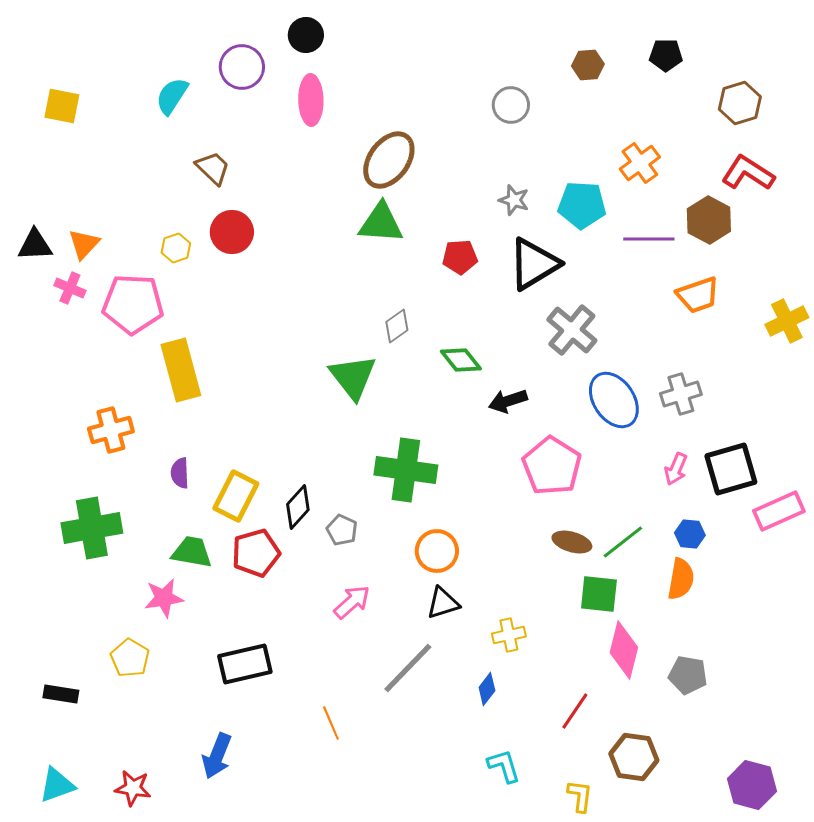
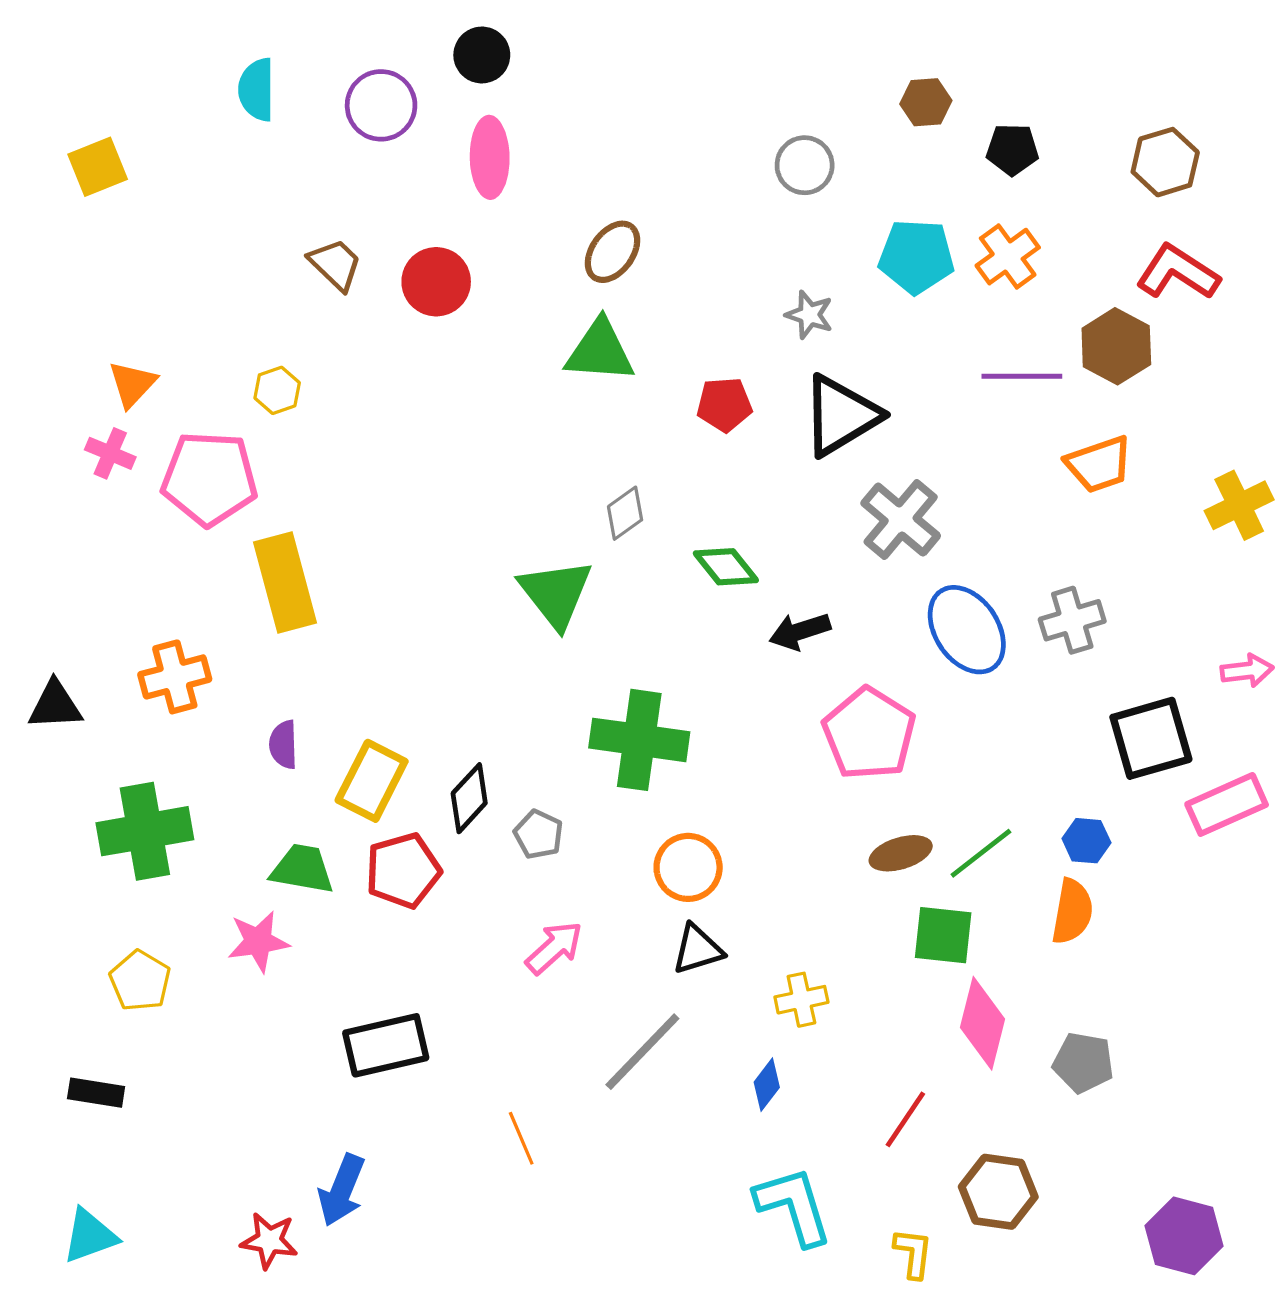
black pentagon: (666, 55) -> (1012, 149), moved
cyan semicircle: (172, 96) -> (257, 90), moved, turned -33
yellow square: (62, 106) -> (98, 167), turned -33
brown ellipse: (389, 160) -> (612, 252), size x0.7
cyan pentagon: (582, 205) -> (916, 257), moved
red circle: (232, 232) -> (436, 282), moved
black triangle: (35, 245) -> (55, 705), moved
pink arrow: (676, 469) -> (1247, 671), moved, turned -120
brown ellipse: (572, 542) -> (901, 853), turned -33
yellow pentagon: (130, 658) -> (140, 981), moved
cyan L-shape: (504, 766) -> (794, 1206), size x1.5
red star: (133, 788) -> (269, 1241), moved

